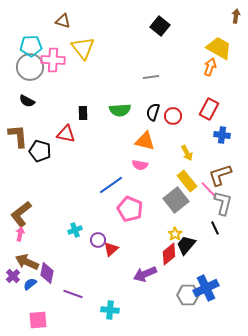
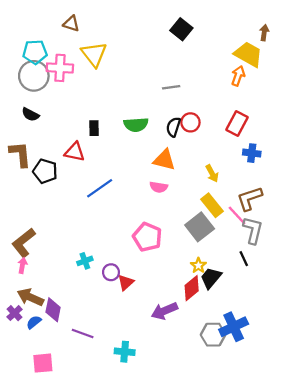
brown arrow: (236, 16) -> (264, 33), moved
red circle: (173, 116) -> (190, 122), moved
blue line: (111, 185) -> (100, 188), moved

